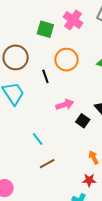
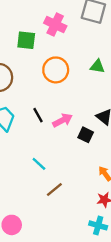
black line: (45, 76) -> (38, 115), moved

